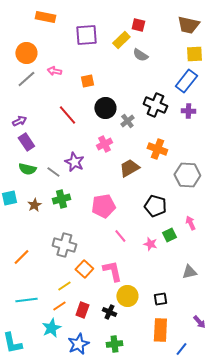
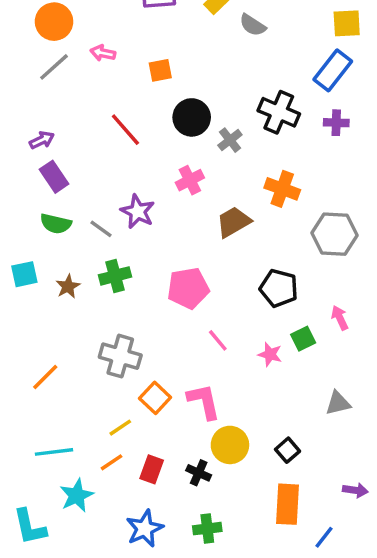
black square: (160, 299) -> (287, 450), turned -32
purple arrow: (199, 322) -> (355, 490), turned -40
cyan star: (51, 328) -> (77, 495), moved

